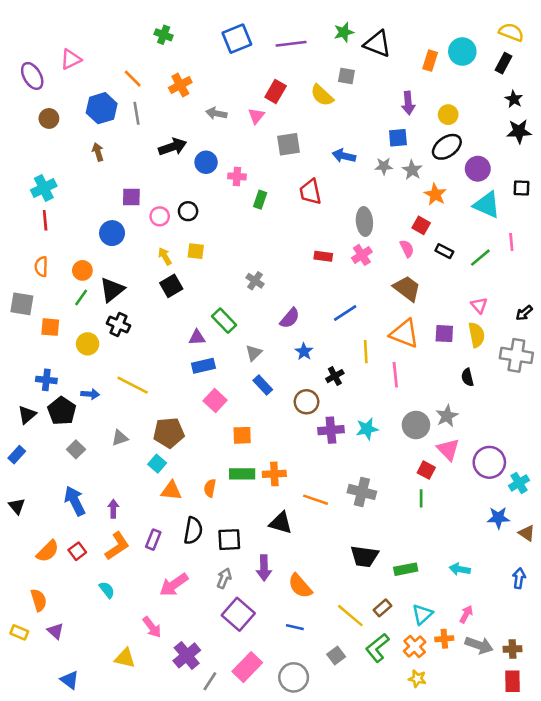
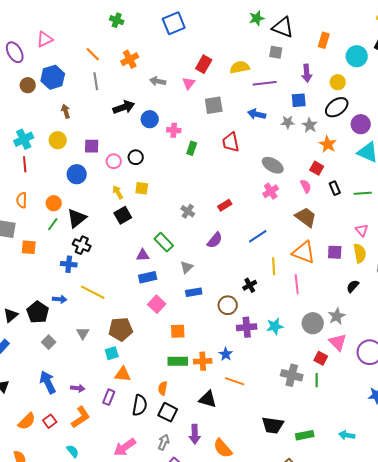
purple line: (291, 44) -> (265, 83), moved
cyan circle: (462, 52) -> (357, 56), moved
gray square: (346, 76) -> (276, 52), moved
yellow semicircle: (322, 95) -> (240, 67), turned 126
blue hexagon: (102, 108) -> (53, 77), moved
gray ellipse: (364, 222) -> (273, 165), turned -55
black rectangle: (444, 251) -> (335, 188), turned 40
red rectangle: (323, 256) -> (225, 205), moved, turned -40
green line: (480, 258) -> (363, 193), turned 36
yellow circle: (88, 344) -> (58, 140), moved
blue star: (304, 352) -> (226, 354), moved
black semicircle: (467, 377) -> (353, 286), turned 56
blue cross: (46, 380) -> (69, 264), moved
blue rectangle: (263, 385) -> (194, 292), turned -56
gray triangle: (120, 438) -> (83, 333), turned -40
cyan square: (157, 464) -> (112, 353), turned 32
orange semicircle: (210, 488) -> (163, 388), moved
gray cross: (362, 492) -> (292, 375), moved
purple arrow: (113, 509) -> (78, 388), turned 96
purple rectangle: (153, 540) -> (109, 397), moved
black square: (229, 540) -> (168, 412), turned 30

